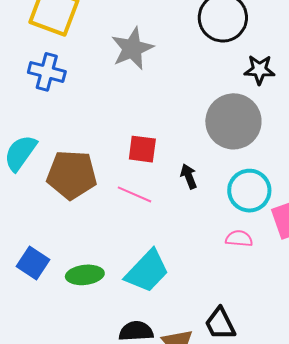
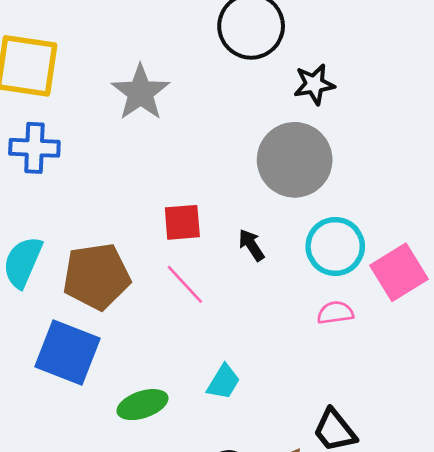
pink line: (134, 194) -> (185, 284), turned 36
blue square: (33, 263) -> (68, 353), moved, size x1.5
cyan trapezoid: (147, 271) -> (223, 382), size x0.6

